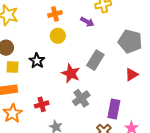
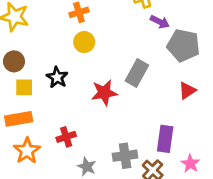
purple arrow: (87, 22) -> (160, 22), moved
red star: (71, 73) -> (104, 93), turned -30
gray cross: (81, 98) -> (125, 156), moved, turned 30

